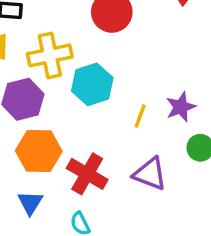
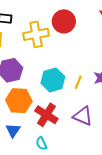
yellow cross: (50, 55) -> (36, 34), moved
cyan hexagon: (92, 84) -> (53, 80), moved

